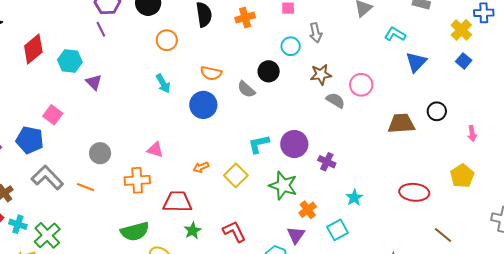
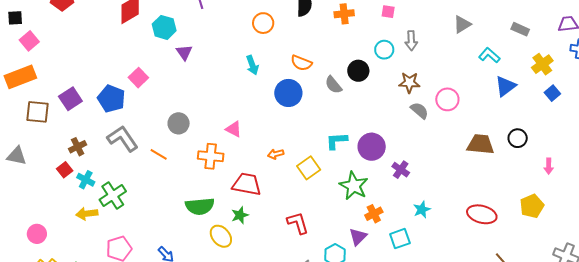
yellow cross: (461, 30) -> (542, 64), moved
green star: (193, 231) -> (240, 215), moved

